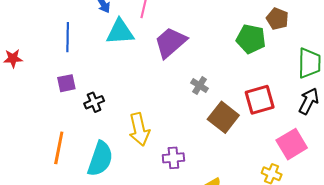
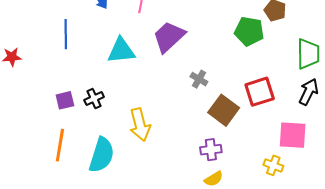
cyan triangle: (120, 32) -> (121, 51), moved
purple square: (66, 83) -> (65, 100), moved
pink square: (292, 144) -> (293, 135), turned 36
purple cross: (173, 158) -> (211, 150), moved

